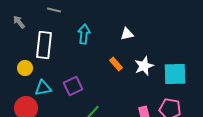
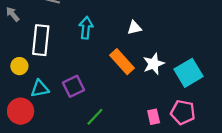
orange rectangle: (116, 64) -> (122, 62), size x1.6
cyan square: (175, 74) -> (188, 73), turned -30

